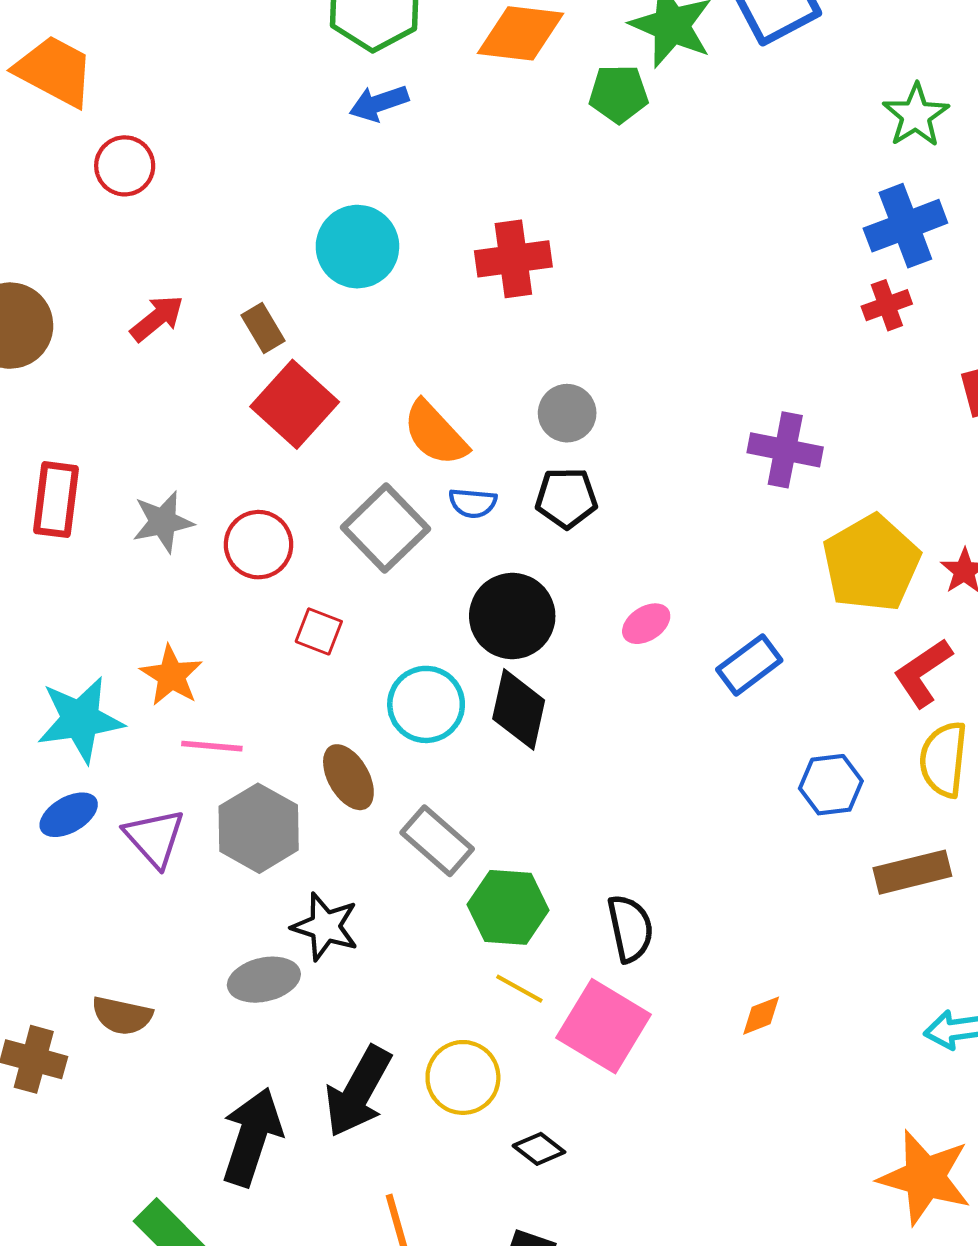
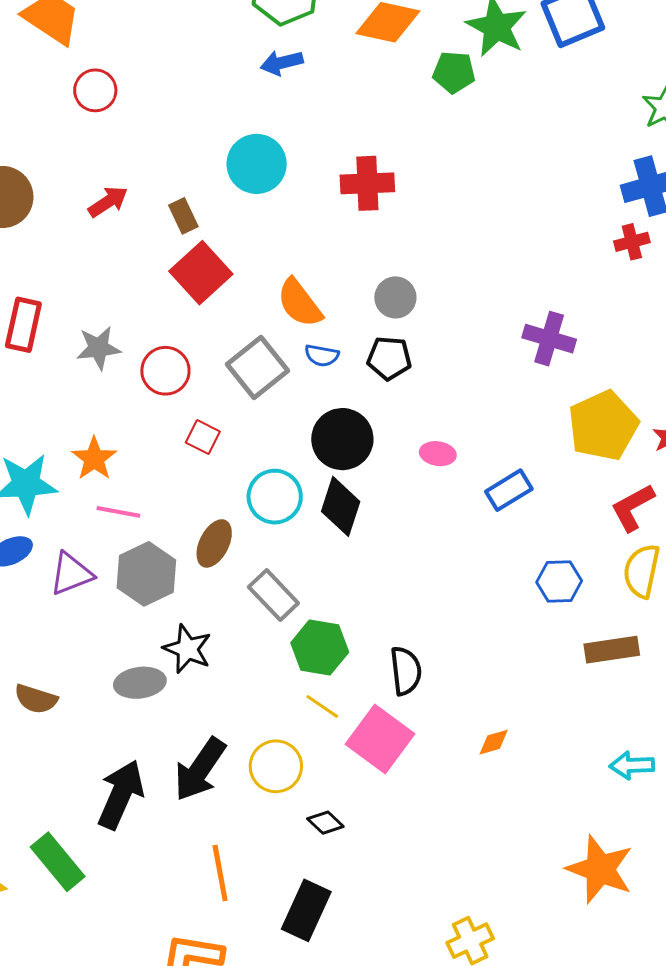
pink ellipse: (646, 624) -> (438, 454), turned 36
brown ellipse: (348, 777) -> (214, 543), turned 51
purple triangle: (154, 838) -> (71, 574), turned 45

